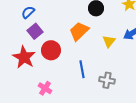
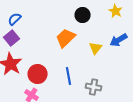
purple square: (35, 31) -> (12, 38), moved
red circle: (51, 50) -> (38, 74), moved

